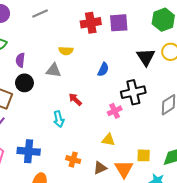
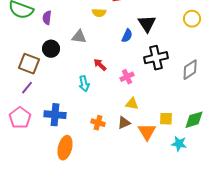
yellow semicircle: (66, 51) -> (99, 13), moved
black triangle: (146, 57) -> (147, 24), moved
purple semicircle: (20, 60) -> (47, 18), moved
pink cross: (115, 111) -> (127, 77), moved
brown triangle: (100, 168) -> (124, 123), moved

